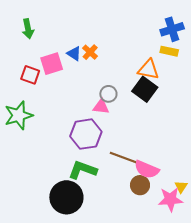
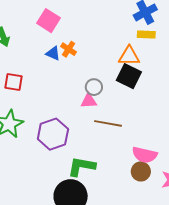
pink square: (52, 64) -> (48, 21), moved, turned -30
purple hexagon: (86, 134) -> (53, 134), moved
brown line: (123, 157) -> (108, 123), moved

